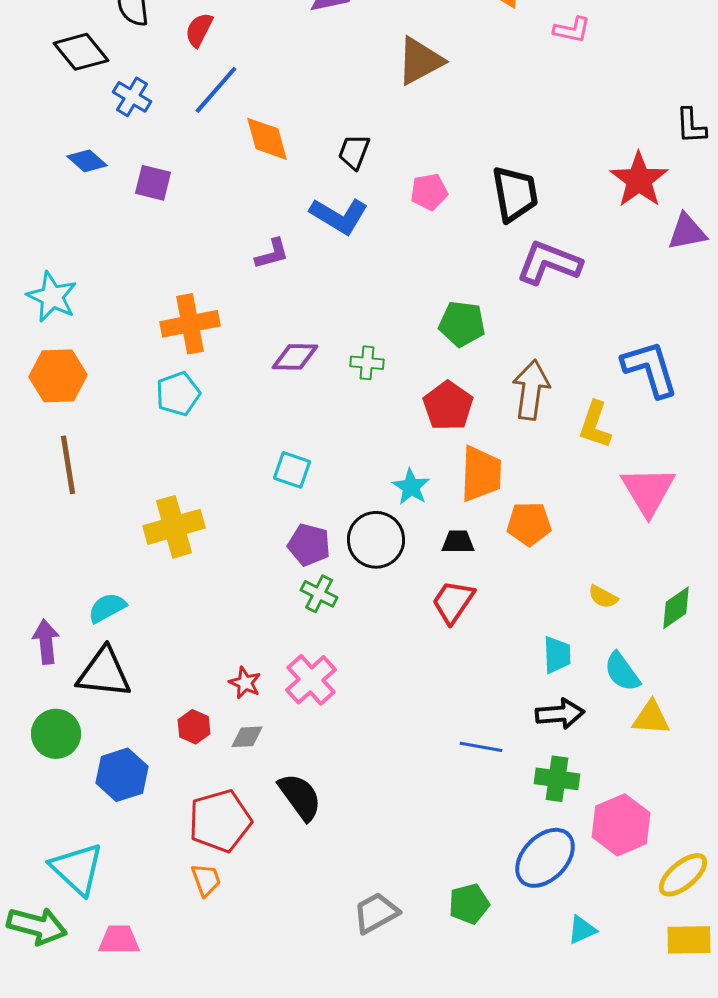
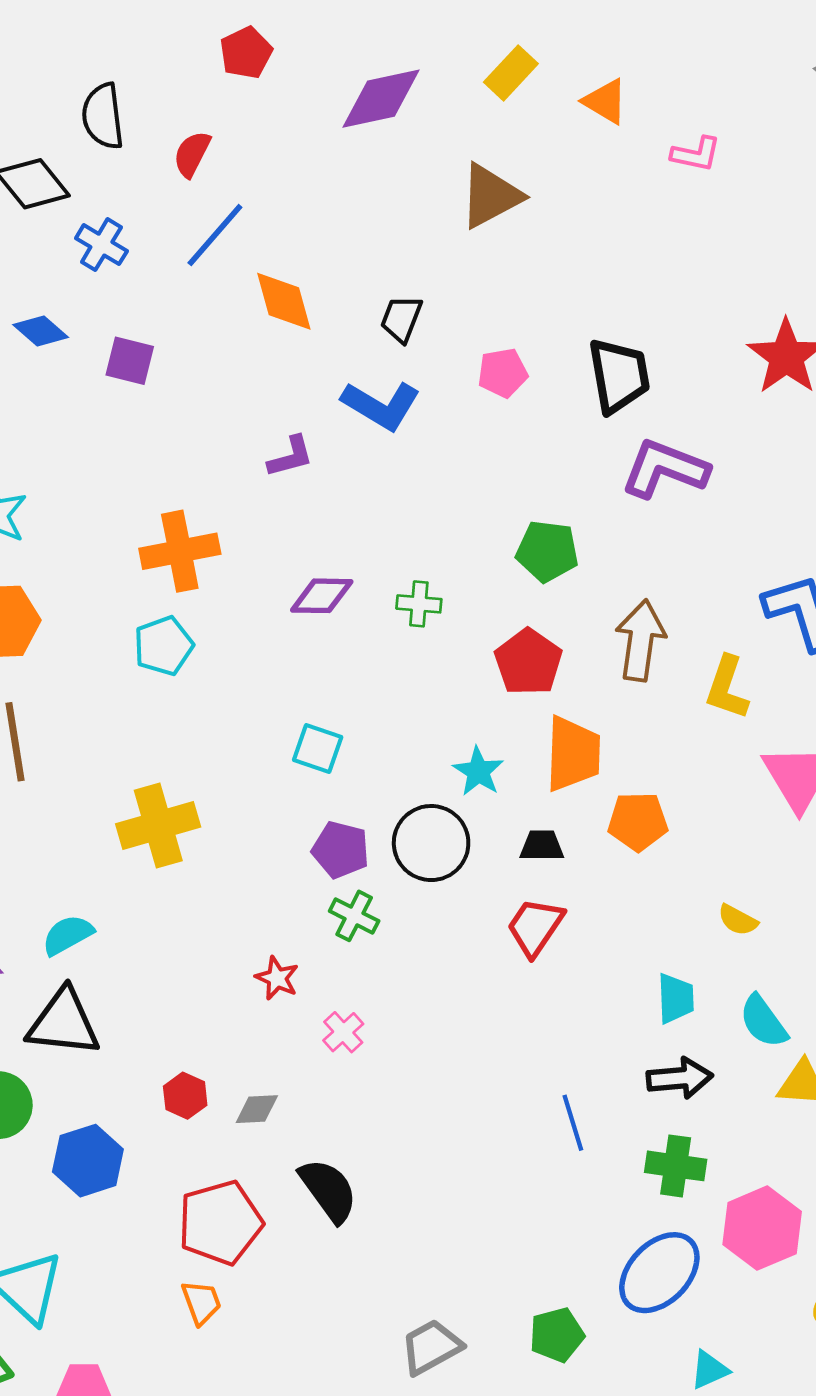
pink cross: (311, 680) -> (343, 1032), size x0.6
red star: (245, 683) -> (277, 978), moved
blue line: (481, 747) -> (573, 1123), turned 63

